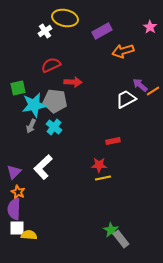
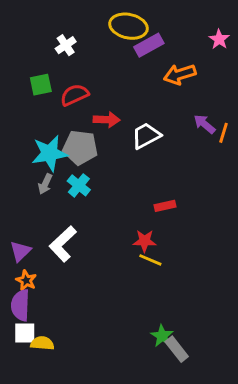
yellow ellipse: (65, 18) -> (128, 26), moved
green square: (18, 88) -> (41, 85), moved
orange line: (153, 91) -> (223, 133), turned -40
white trapezoid: (126, 99) -> (146, 136), moved
yellow line: (103, 178) -> (150, 260), turned 35

